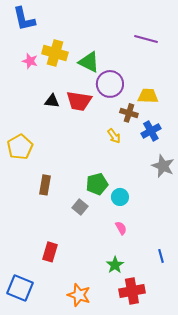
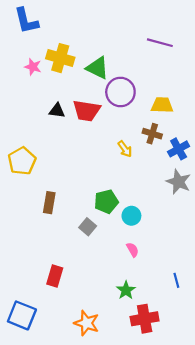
brown cross: (129, 113) -> (152, 134), moved
blue cross: (151, 131) -> (179, 149), moved

